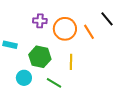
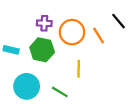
green hexagon: (40, 57) -> (42, 50), moved
cyan circle: (24, 78) -> (27, 86), size x1.5

